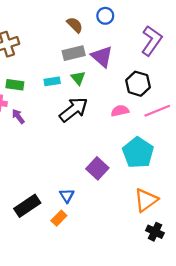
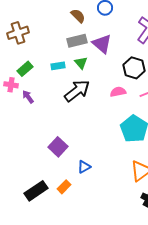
green rectangle: (15, 85) -> (25, 69), turned -49
purple square: (97, 168) -> (58, 147), moved
blue triangle: (67, 196) -> (84, 167), moved, turned 32
black rectangle: (27, 206) -> (36, 191), moved

